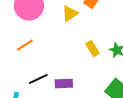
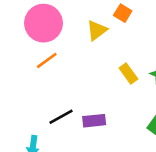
orange line: (25, 45) -> (47, 60), moved

